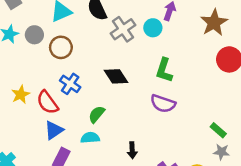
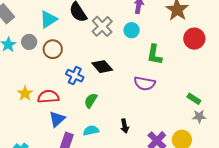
cyan circle: (153, 28) -> (132, 30), moved
green L-shape: (164, 70) -> (154, 55), moved
blue cross: (70, 84) -> (75, 76), moved
red semicircle: (47, 102) -> (48, 97), turned 130
cyan semicircle: (90, 138) -> (91, 131), moved

